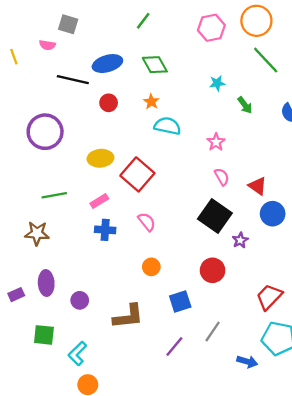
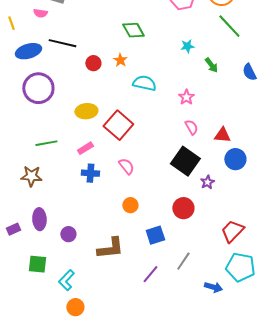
blue ellipse: (107, 64) -> (28, 51), moved
orange star: (151, 102) -> (120, 60), moved
red triangle: (258, 186) -> (222, 135), turned -30

